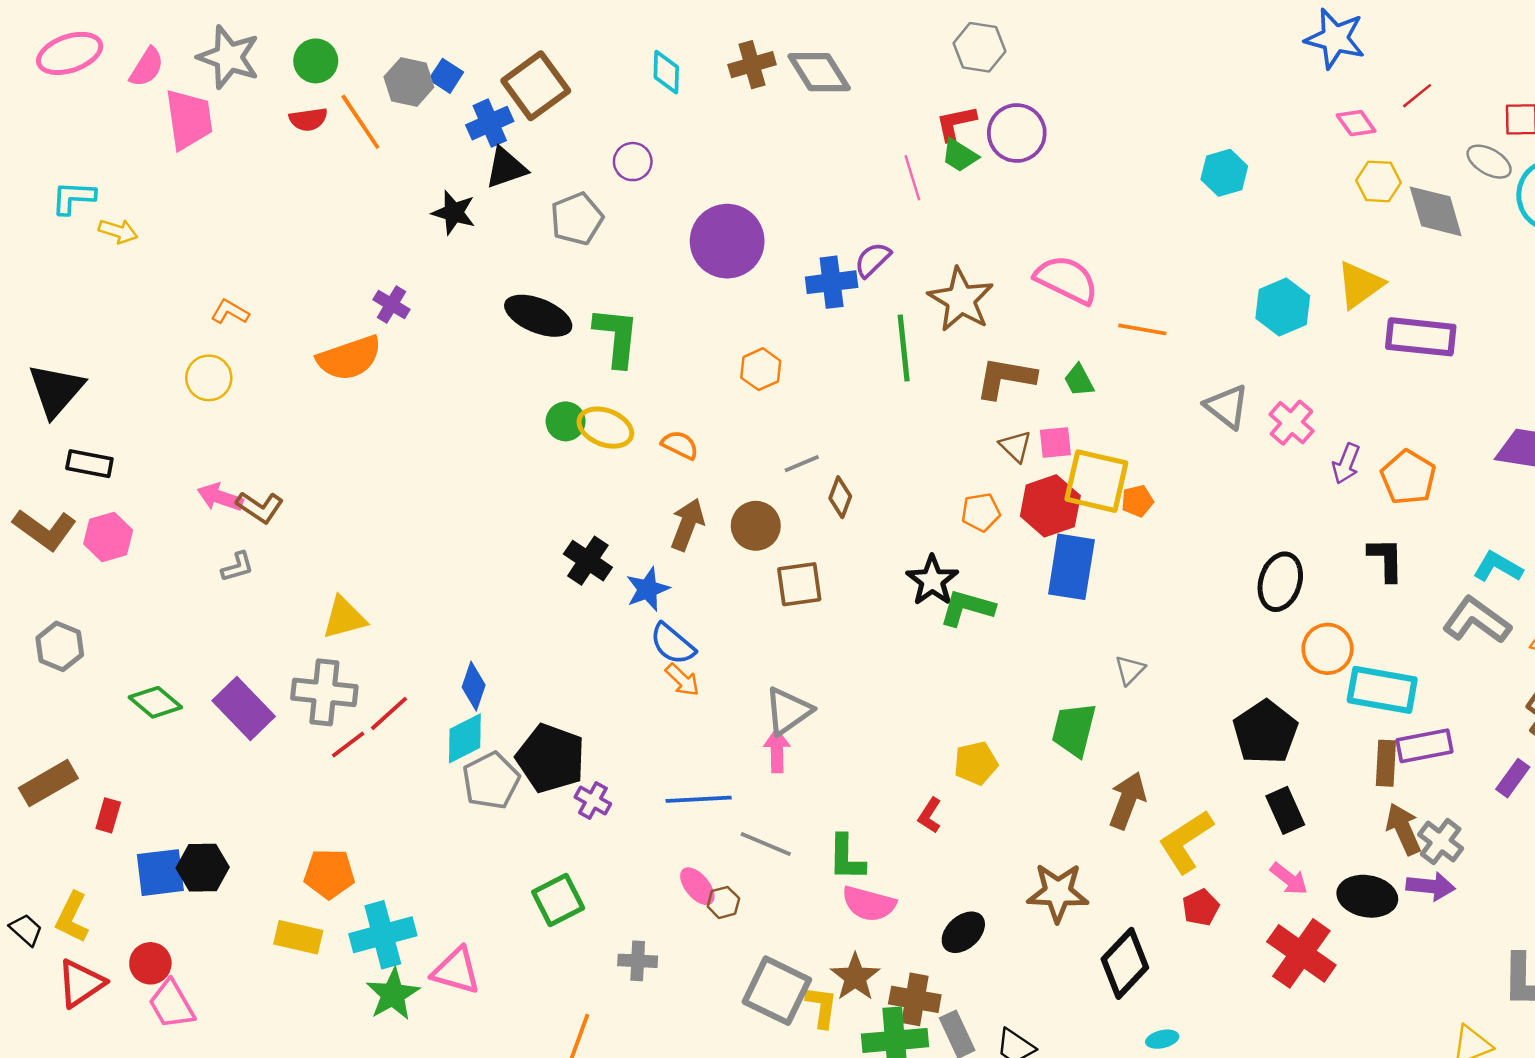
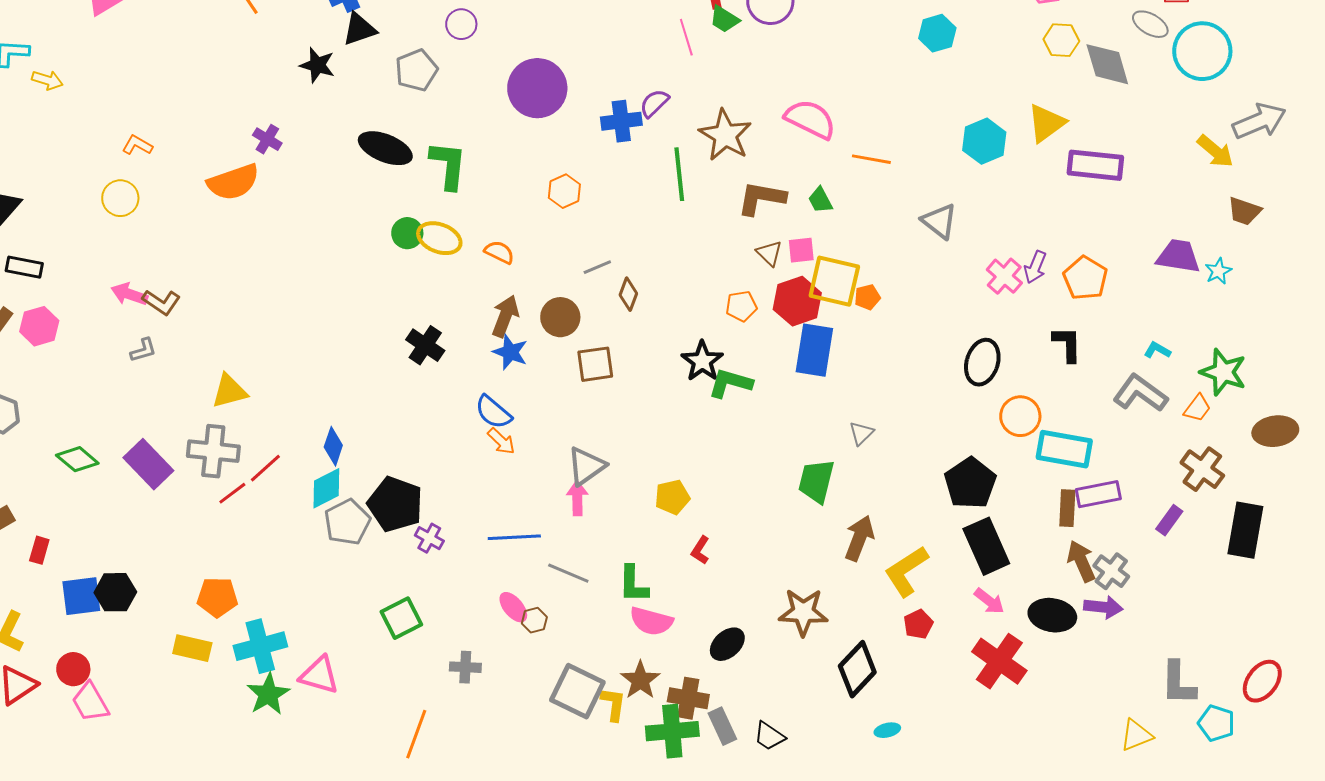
pink cross: (1291, 423) -> (1004, 276), moved
cyan L-shape: (1498, 567) -> (1157, 350), size x0.7
blue star: (648, 589) -> (510, 352), moved, turned -30
yellow pentagon: (976, 763) -> (672, 497), moved
black rectangle: (1285, 810) -> (986, 546), size x1.5

